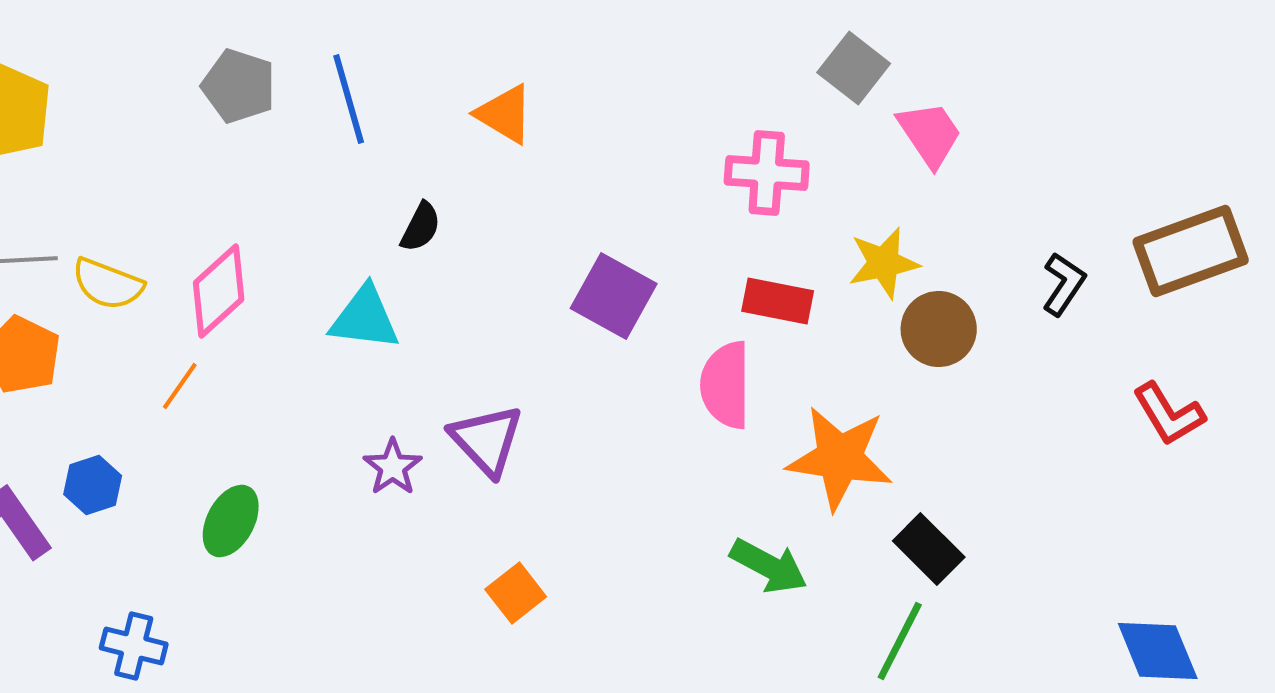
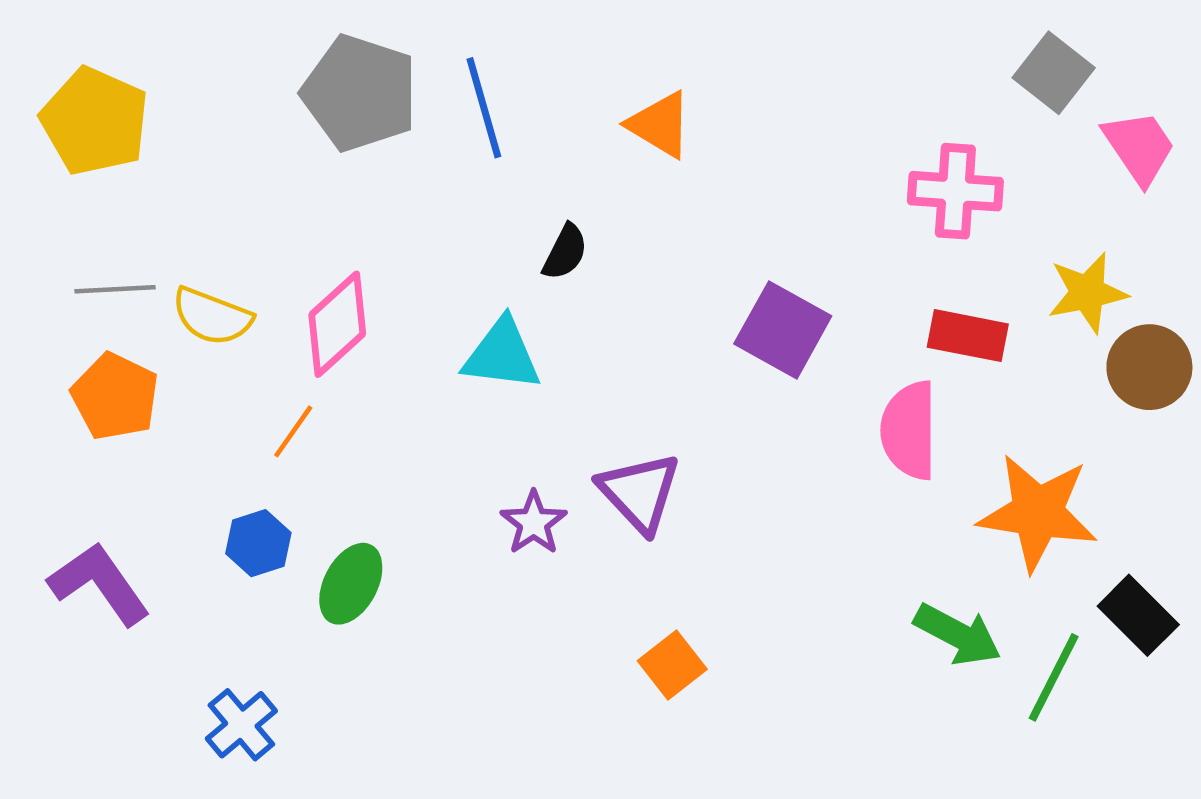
gray pentagon: (239, 86) -> (360, 93), size x1.4
blue hexagon: (93, 485) -> (258, 543), moved
green line: (900, 641) -> (1054, 677), moved
blue cross: (134, 646) -> (241, 725), turned 36

